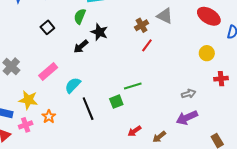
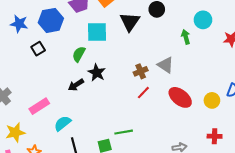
red ellipse: (209, 16) -> (180, 97), moved
black square: (47, 27) -> (38, 49), moved
yellow circle: (207, 53) -> (212, 100), moved
yellow star: (28, 100) -> (15, 132), turned -30

